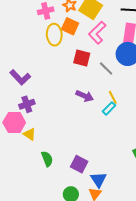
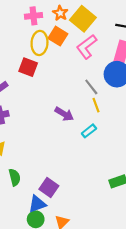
red square: (82, 58) -> (28, 67), moved
yellow line: (113, 97) -> (96, 105), moved
blue triangle: (99, 180) -> (37, 204), moved, turned 36

